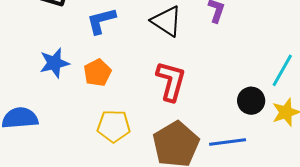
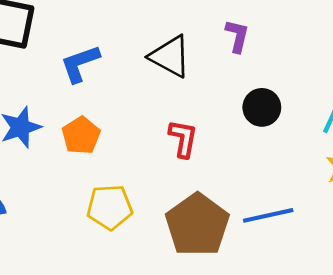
red L-shape: (171, 81) -> (183, 139), size x0.7
black circle: (251, 101) -> (262, 107), moved

